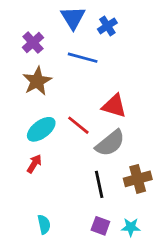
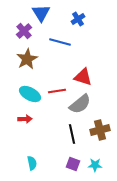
blue triangle: (73, 18) -> (41, 13), moved
red line: (78, 125) -> (57, 91), turned -48
cyan ellipse: (41, 129) -> (30, 94), turned 65
red arrow: (34, 164) -> (25, 119), turned 56

